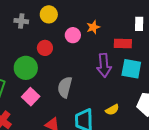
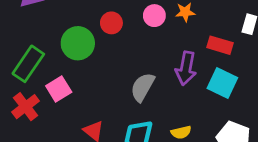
gray semicircle: (65, 87) -> (143, 87), moved
pink square: (31, 97) -> (59, 89), moved

